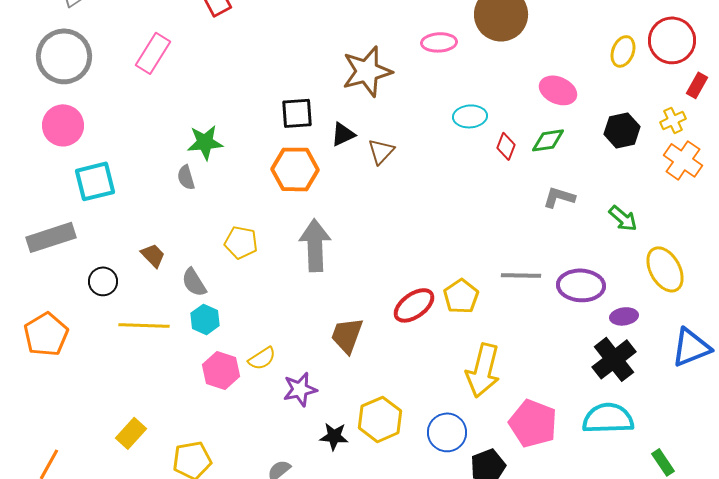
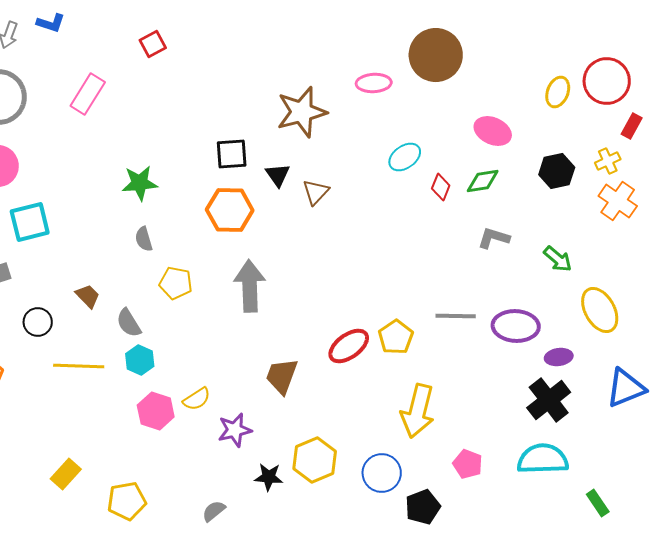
cyan ellipse: (470, 116) -> (405, 157), turned -32
black triangle: (343, 134) -> (278, 175), turned -40
gray semicircle: (186, 177) -> (144, 239), moved
pink pentagon: (533, 423) -> (468, 464), size x0.6

